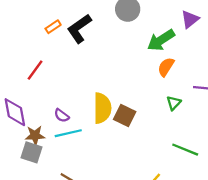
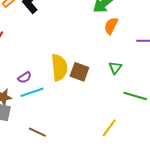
green triangle: (174, 103) -> (115, 68), moved
purple semicircle: (62, 116) -> (25, 78), turned -64

